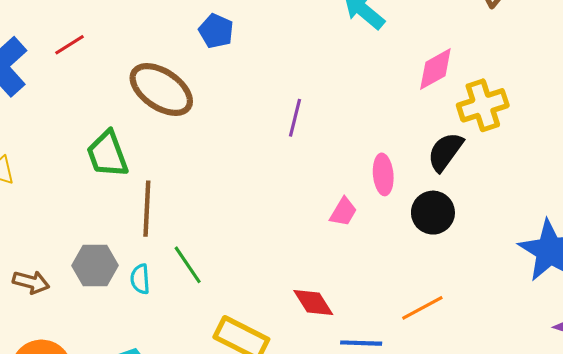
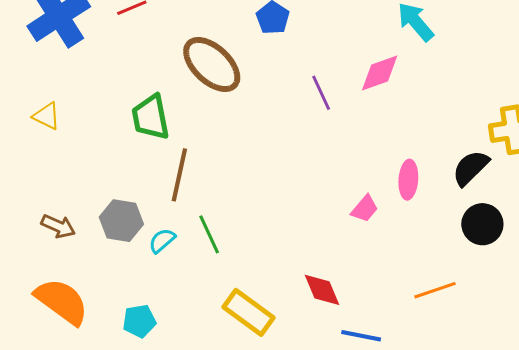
pink diamond: (435, 69) -> (380, 73), moved
purple line: (295, 118) -> (321, 93), moved, turned -48
black circle: (433, 213) -> (482, 224), moved
cyan semicircle: (140, 279) -> (162, 240), turned 44
orange line: (422, 308) -> (435, 290), moved

